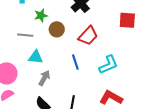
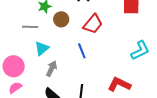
cyan triangle: (36, 57) -> (42, 48), turned -42
cyan L-shape: (108, 65) -> (140, 50), moved

